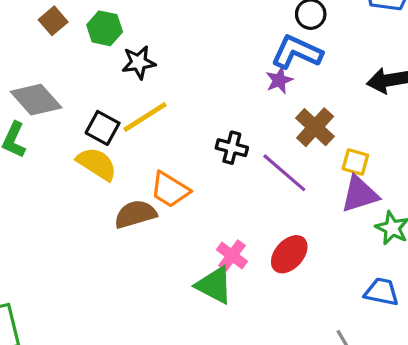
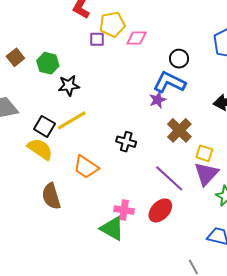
purple line: (284, 173) -> (169, 178), moved
purple triangle: (360, 194) -> (206, 174), turned -32
brown semicircle: (135, 214) -> (51, 196), moved, turned -92
pink cross: (232, 256) -> (124, 210), turned -30

